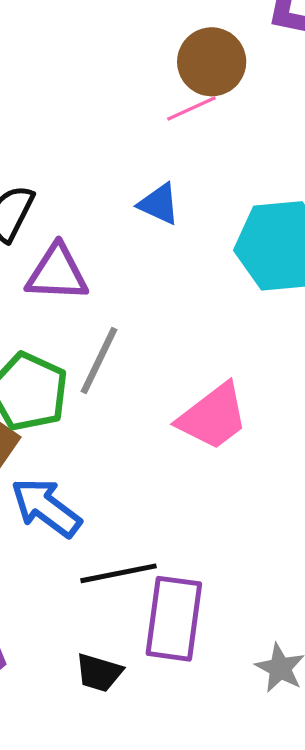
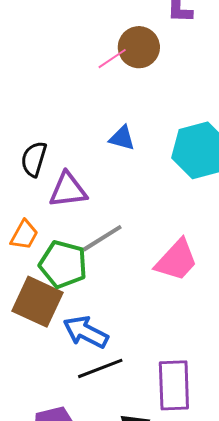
pink line: (191, 109) -> (112, 59), moved
gray line: (99, 360) -> (102, 238), turned 42
black line: (119, 573) -> (100, 368), moved

